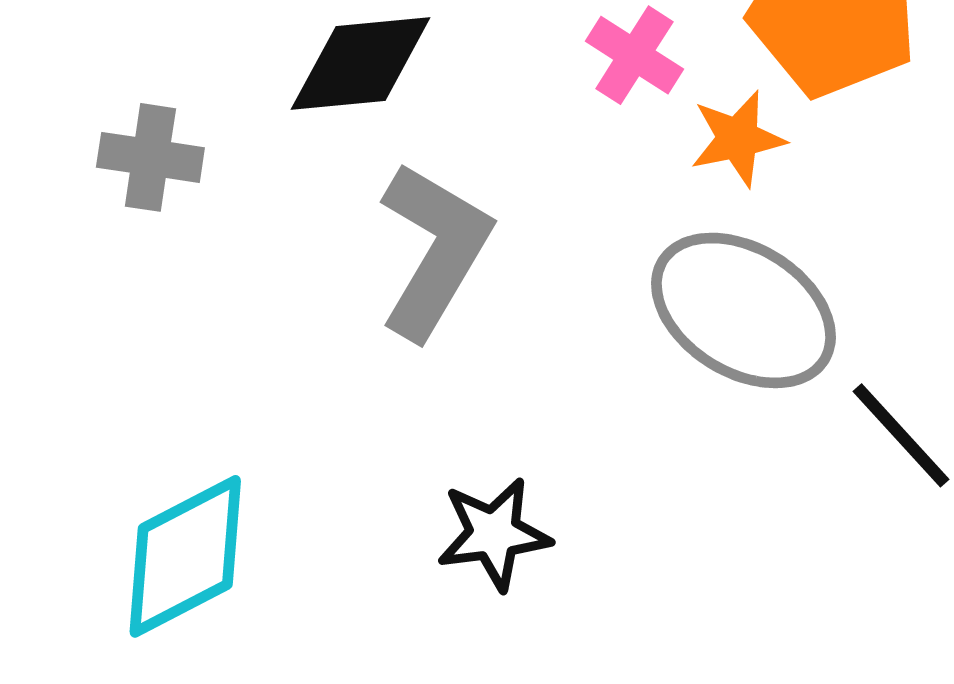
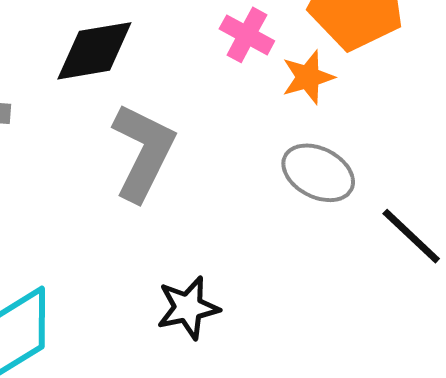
gray ellipse: (743, 310) -> (318, 173), size x0.7

